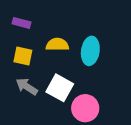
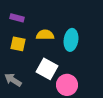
gray arrow: (27, 87) -> (13, 80), moved

